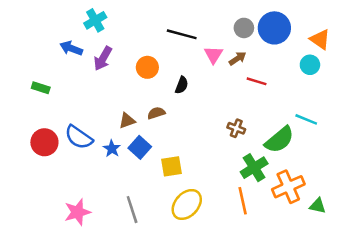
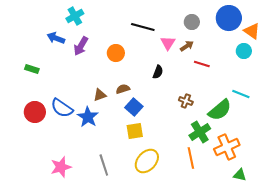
blue circle: (274, 28) -> (229, 18), moved
black semicircle: (182, 85) -> (158, 72), moved
blue square: (140, 147) -> (134, 107), moved
blue star: (112, 149) -> (88, 117), size x1.5
green triangle: (318, 206) -> (240, 175), moved

